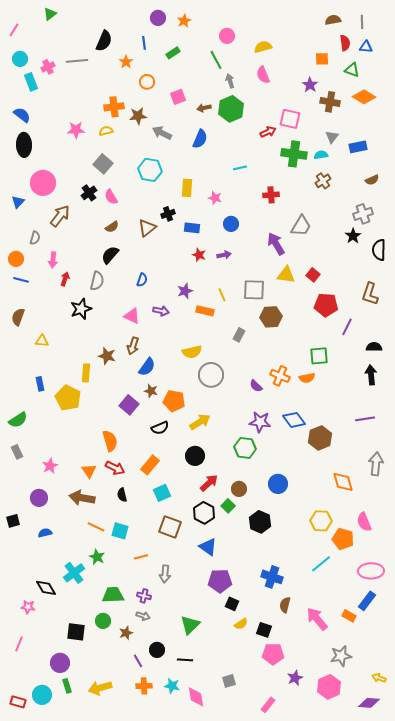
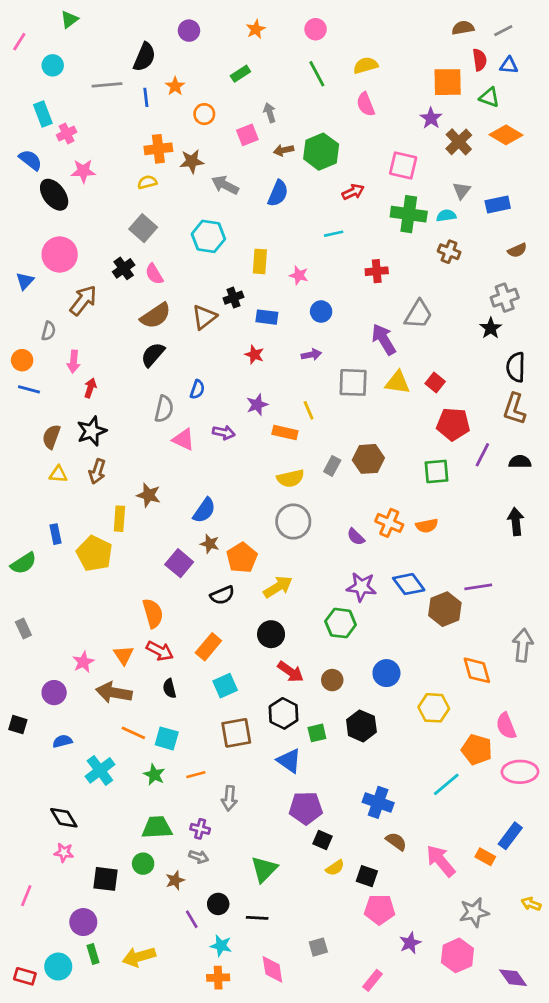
purple circle: (158, 18) -> (189, 31), moved
gray line: (362, 22) -> (503, 31), turned 64
pink circle: (227, 36) -> (316, 29), moved
blue line: (144, 43) -> (146, 97), moved
cyan circle: (20, 59) -> (53, 65), moved
orange square: (322, 59) -> (448, 82), size x1.6
green line: (216, 60) -> (317, 74), moved
pink cross: (48, 67) -> (67, 134), moved
gray arrow: (230, 81) -> (270, 113), moved
brown cross: (330, 102) -> (459, 142), turned 36
pink star: (76, 130) -> (83, 171), moved
red arrow: (268, 132) -> (353, 192), moved
black ellipse: (24, 145) -> (54, 195), moved, turned -35
brown cross: (323, 181) -> (449, 252), turned -35
brown semicircle: (112, 227) -> (156, 316), size x1.6
black semicircle: (379, 250) -> (516, 367), moved
red star: (199, 255) -> (254, 355), moved
gray semicircle: (97, 281) -> (164, 409), moved
gray square: (254, 290) -> (353, 382), moved
black star: (81, 309) -> (92, 431), moved
brown semicircle: (18, 317) -> (51, 437), moved
brown hexagon: (271, 317) -> (368, 459), moved
brown arrow: (133, 346) -> (97, 471), moved
black semicircle: (374, 347) -> (520, 462), moved
yellow semicircle: (192, 352) -> (290, 478), moved
green square: (319, 356) -> (437, 471), moved
orange pentagon: (174, 401) -> (242, 558), turned 30
purple line: (365, 419) -> (478, 587), moved
green semicircle: (18, 420) -> (23, 563), moved
pink star: (50, 466) -> (83, 662), moved
red arrow: (209, 483) -> (290, 672), turned 78
green square: (228, 506) -> (317, 733), moved, turned 32
black square: (13, 521) -> (18, 725), turned 32
yellow hexagon: (321, 521) -> (434, 708), moved
brown square: (170, 527) -> (236, 733), turned -30
green star: (97, 557) -> (154, 775), moved
pink ellipse: (371, 571) -> (520, 772), moved
cyan cross: (74, 573) -> (100, 770), moved
brown semicircle: (285, 605) -> (396, 841), turned 112
pink star: (28, 607) -> (64, 852), moved
yellow arrow: (379, 678) -> (531, 904), moved
orange cross: (144, 686) -> (218, 978), moved
cyan star: (172, 686) -> (221, 946), moved
purple diamond: (369, 703) -> (513, 978), turned 50

